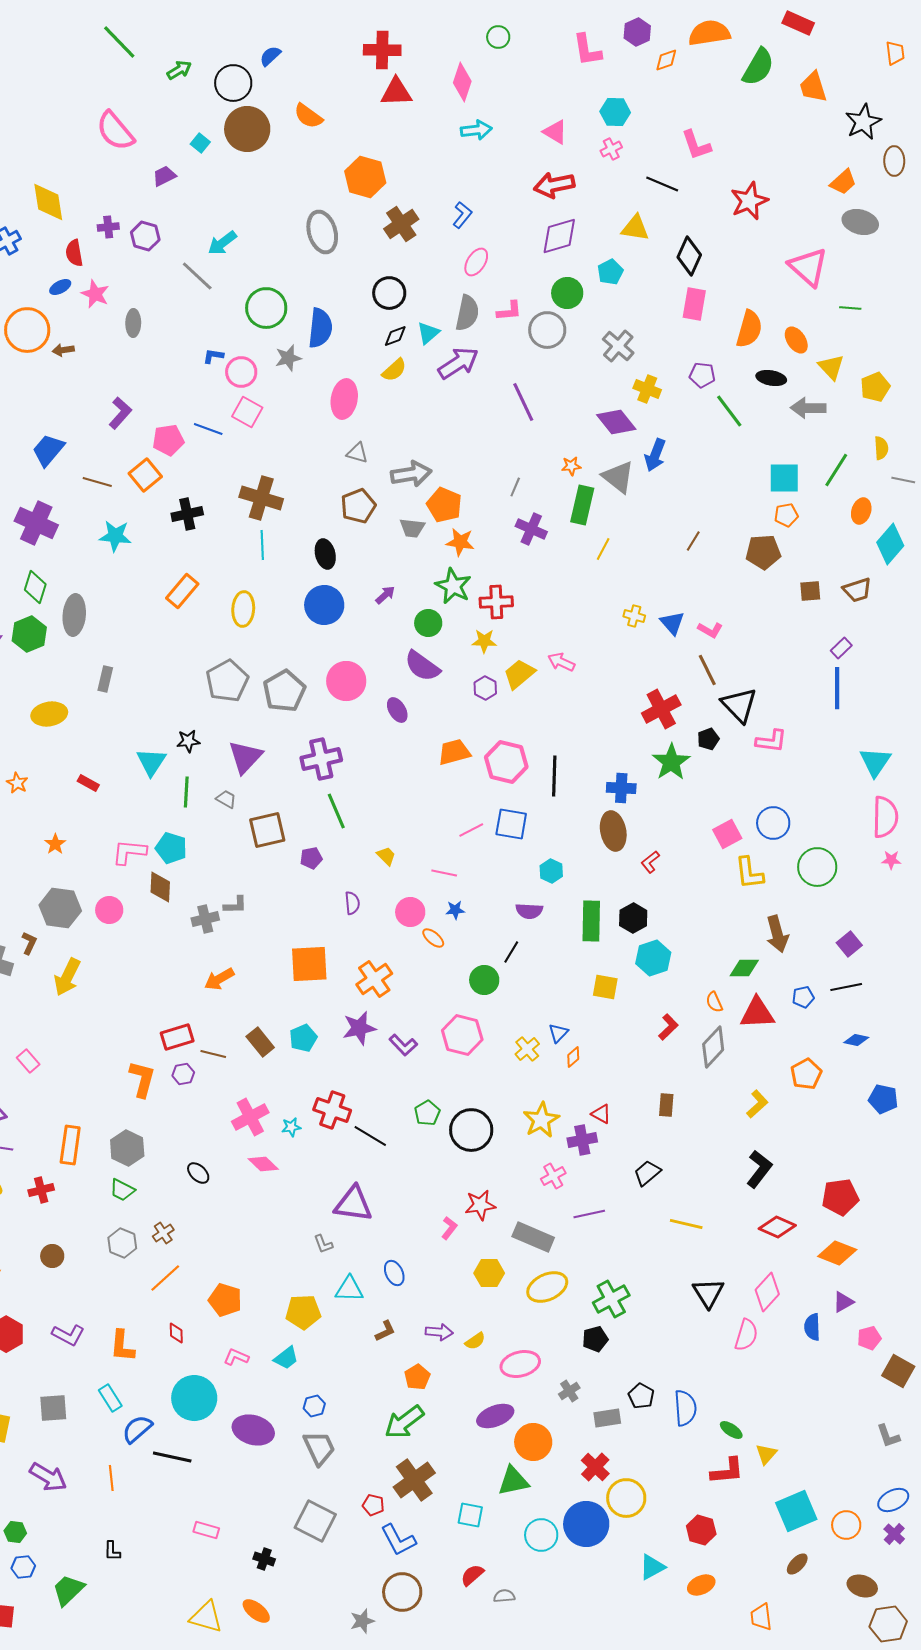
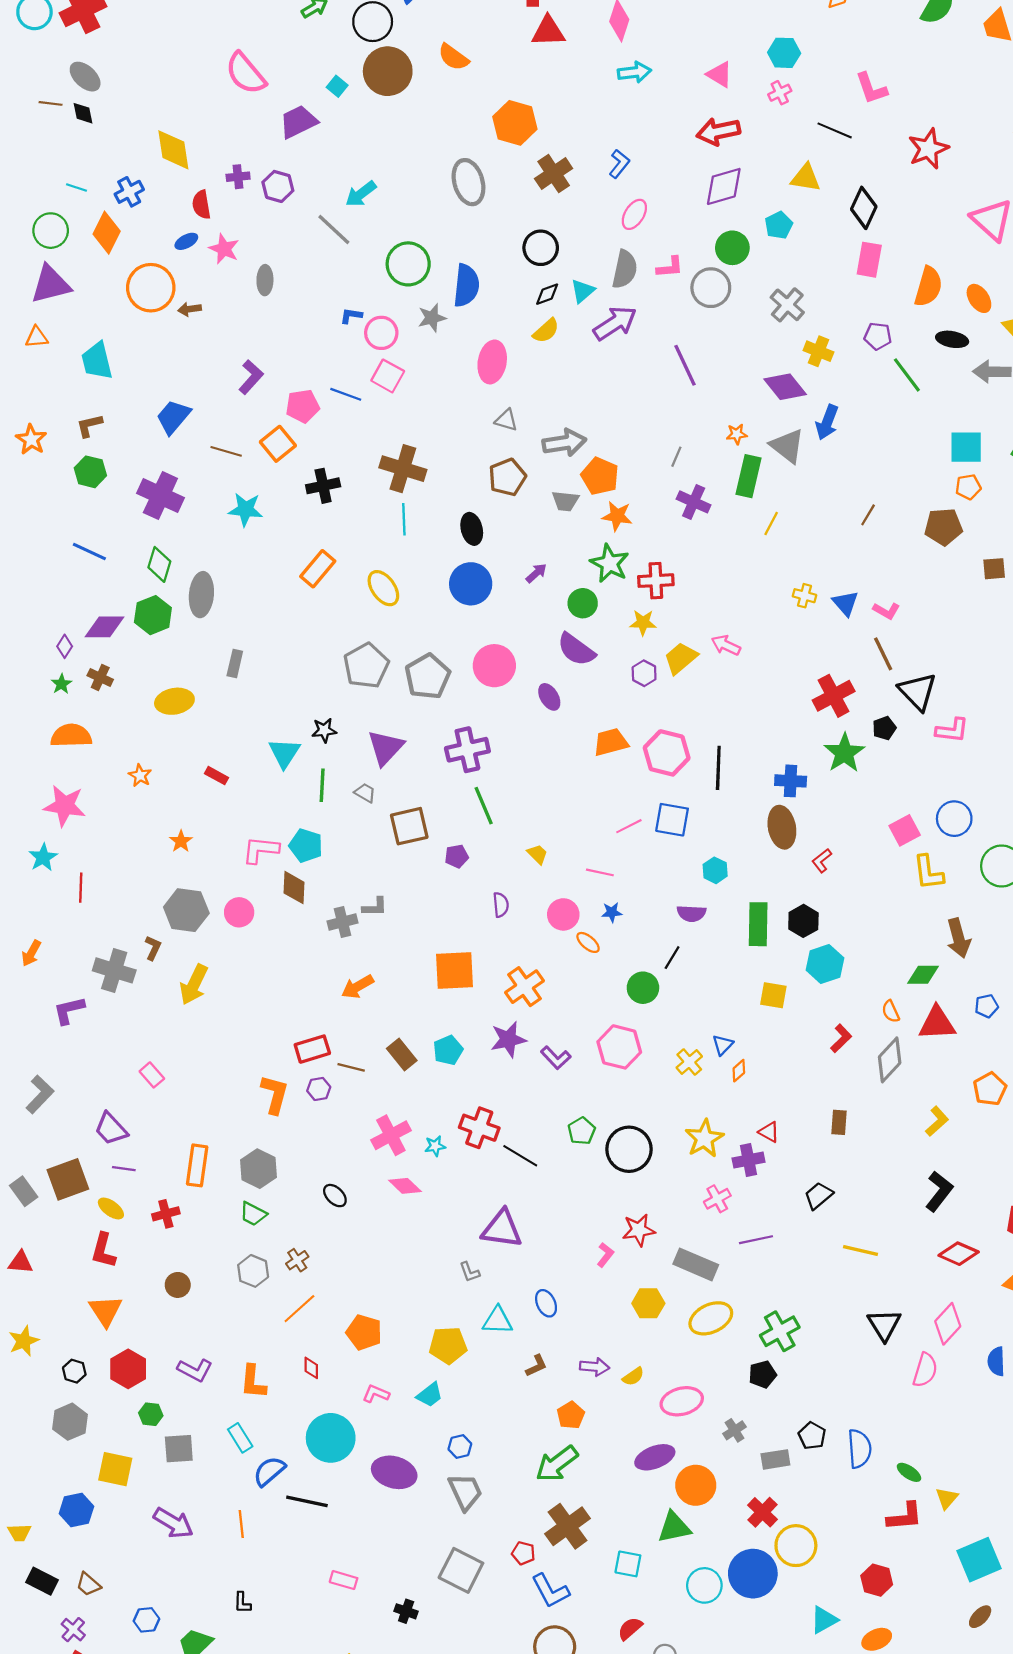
purple trapezoid: (164, 176) -> (298, 122), size x1.5
yellow ellipse: (243, 609) -> (383, 588), turned -40
green hexagon: (15, 1532) -> (151, 1414), moved

